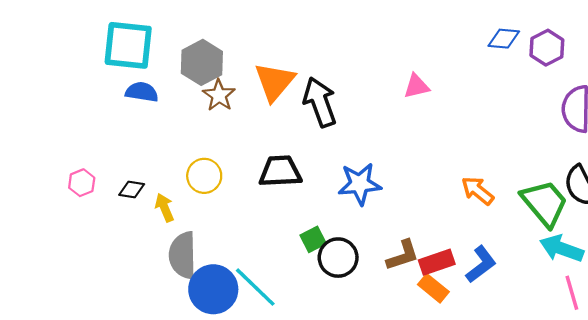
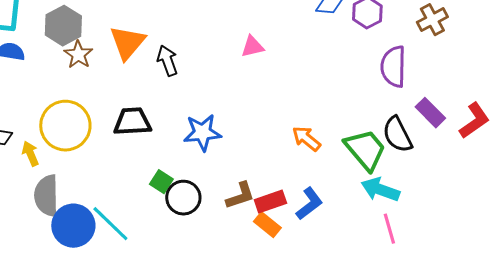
black arrow: (320, 102) -> (167, 61), size x0.7
yellow circle: (204, 176) -> (65, 126), size x1.6
green square: (313, 239) -> (161, 182), turned -30

